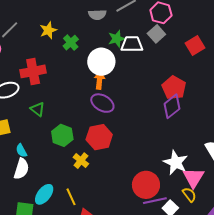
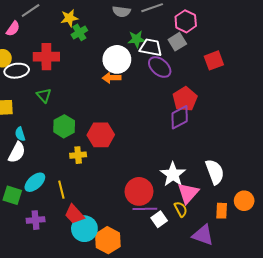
green cross: (71, 43) -> (79, 32), moved
orange arrow: (100, 80) -> (112, 78), turned -108
purple ellipse: (102, 103) -> (160, 67), moved
yellow cross: (81, 161) -> (78, 155), turned 35

